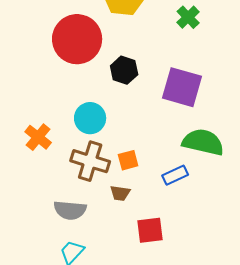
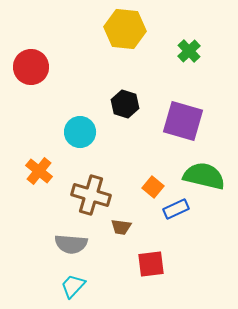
red circle: (77, 39) -> (31, 67), moved, size x0.7
cyan circle: (90, 118) -> (80, 132), moved
orange square: (128, 160) -> (153, 187), moved, turned -35

